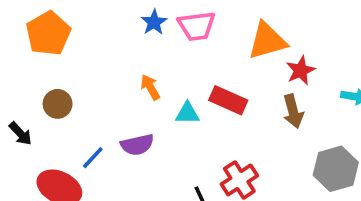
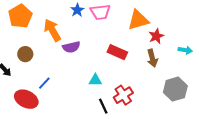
orange arrow: (150, 87) -> (52, 30), moved, size x1.6
cyan triangle: (187, 113) -> (95, 80), moved
purple semicircle: (137, 145) -> (71, 47), moved

